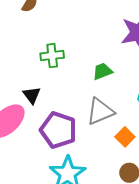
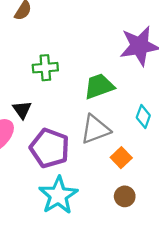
green trapezoid: (102, 71) -> (99, 86), size x1.4

